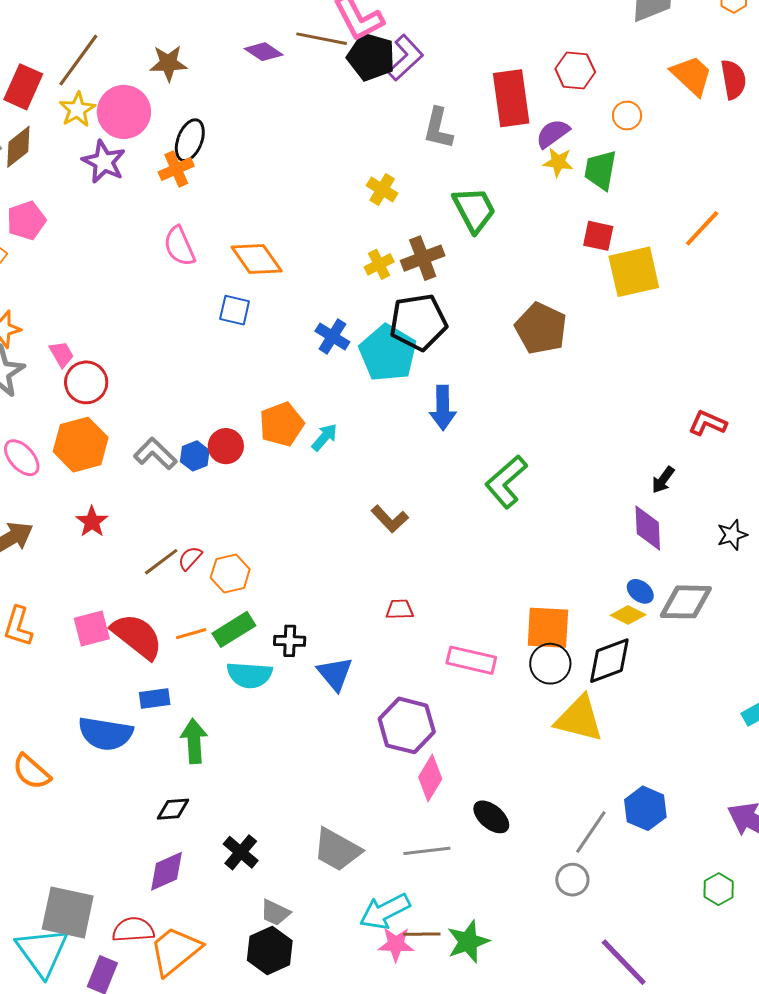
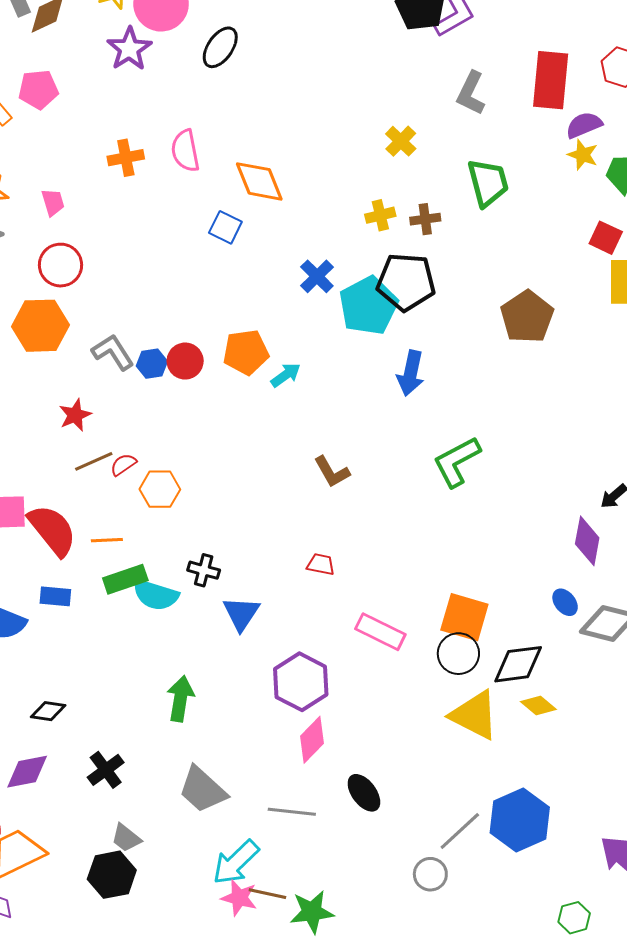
orange cross: (176, 169) -> (126, 158), moved
brown cross: (423, 258) -> (425, 219), size x0.7
pink trapezoid: (62, 354) -> (53, 202), moved
red star: (92, 522) -> (75, 415), moved
yellow diamond: (628, 615) -> (538, 706), moved
green rectangle: (234, 629) -> (125, 579), moved
green arrow: (194, 741) -> (180, 699), moved
blue hexagon: (645, 808) -> (520, 820), size x1.4
cyan arrow: (385, 911) -> (236, 862), turned -30

